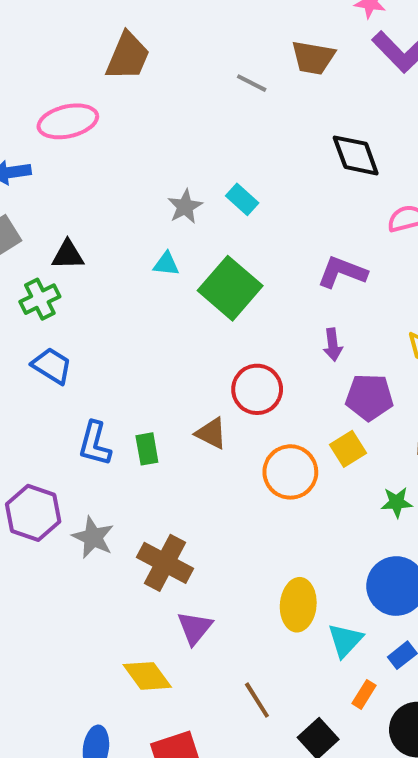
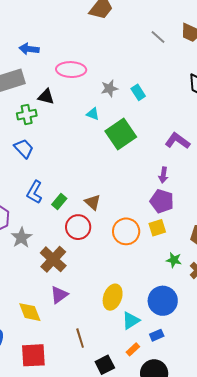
pink ellipse: (68, 121) -> (71, 70), moved
red circle: (257, 389) -> (78, 227), moved
purple pentagon: (369, 397) -> (162, 201), moved
green rectangle: (147, 449) -> (59, 201), turned 35

